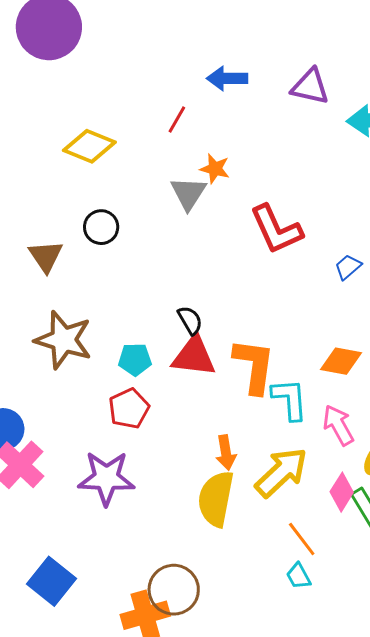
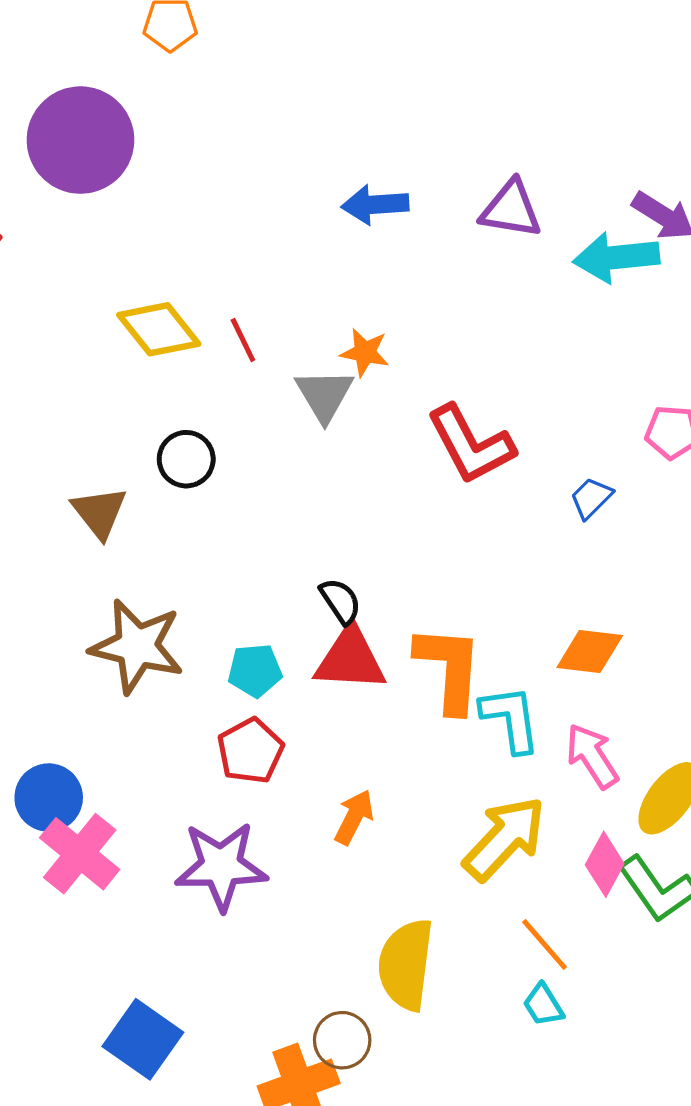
red line: (177, 119) -> (243, 340), moved, turned -52
yellow diamond: (89, 146) -> (159, 329), turned 33
orange arrow: (226, 453) -> (354, 817), moved, turned -140
yellow semicircle: (216, 499) -> (406, 965), moved
brown circle: (174, 590) -> (342, 1040), size x0.7

